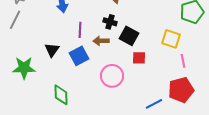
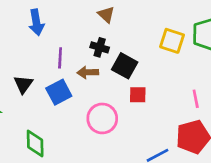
yellow square: (171, 39) -> (172, 41), moved

